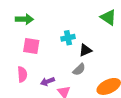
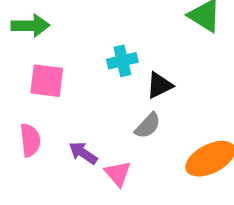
purple arrow: (47, 81) -> (83, 153), turned 56

